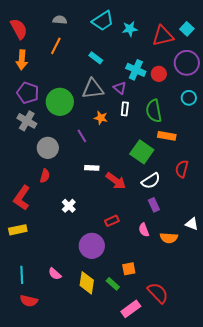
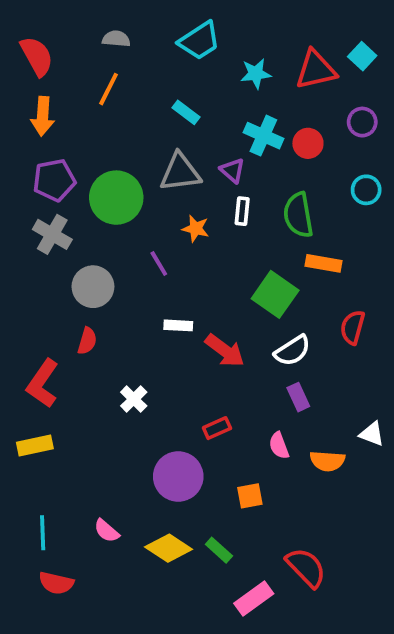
cyan star: (130, 29) -> (256, 74), moved
purple circle: (187, 63) -> (362, 122), size x0.6
purple pentagon: (28, 93) -> (54, 180), turned -30
orange square: (129, 269) -> (250, 496), moved
yellow diamond: (87, 283) -> (169, 548), turned -65

